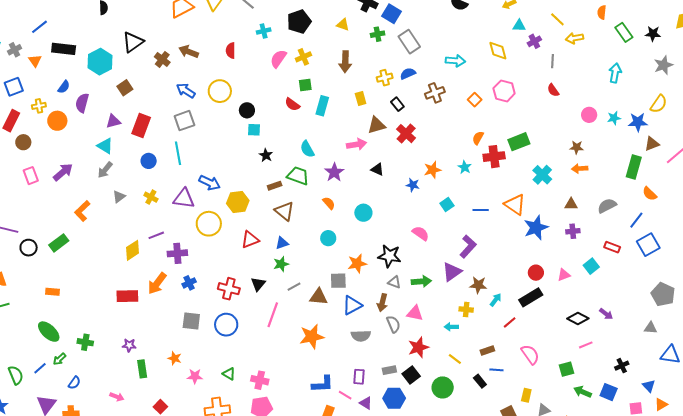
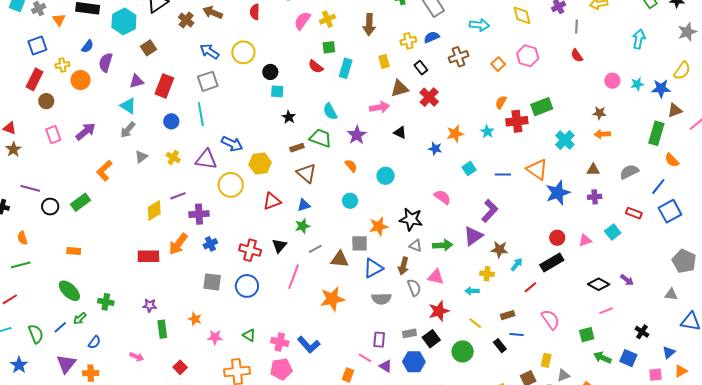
black cross: (622, 366) -> (642, 332), turned -32
blue L-shape: (323, 384) -> (309, 345), moved, turned 50
blue triangle: (649, 386) -> (669, 352), turned 32

